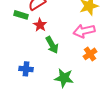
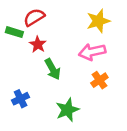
blue cross: (26, 69) -> (21, 99), turned -32
green star: (64, 78) -> (67, 110), turned -30

